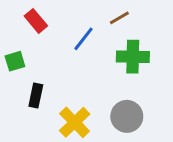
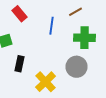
blue line: (84, 39) -> (52, 26), turned -30
gray circle: (127, 116) -> (76, 67), moved

